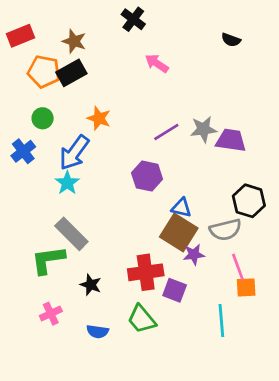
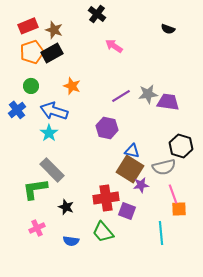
red rectangle: (21, 36) -> (28, 26), moved
orange pentagon: (44, 72) -> (32, 52), turned -30
blue arrow: (74, 153) -> (54, 111), turned 72

